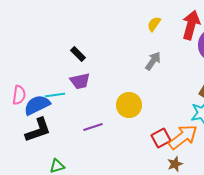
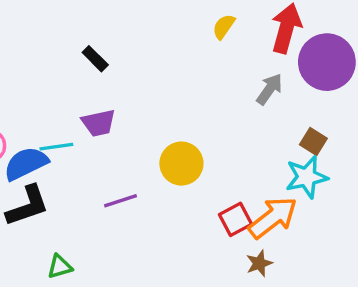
black rectangle: (78, 54) -> (95, 59), moved
gray arrow: (153, 61) -> (269, 89), moved

